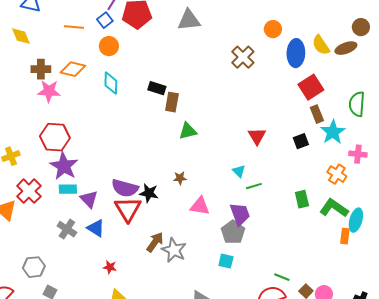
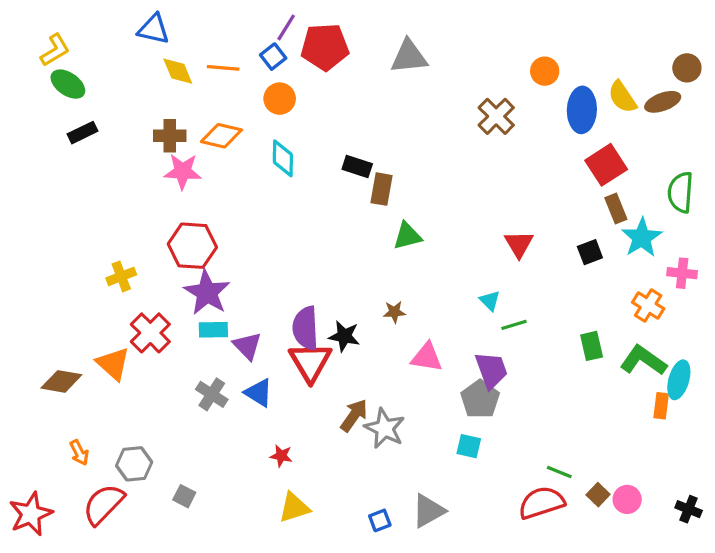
yellow diamond: (21, 36) -> (178, 71), moved
purple semicircle: (125, 188) -> (305, 328), turned 72
gray hexagon: (34, 267) -> (134, 464), moved

